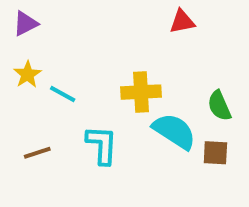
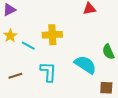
yellow cross: (141, 92) -> (52, 35), moved
brown square: (215, 153) -> (106, 88), moved

